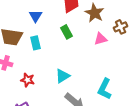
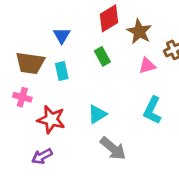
red star: (28, 80) -> (51, 120), size x1.5
cyan L-shape: (105, 89) -> (152, 110), moved

